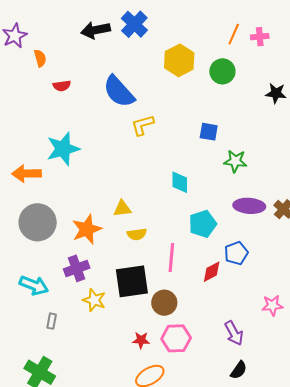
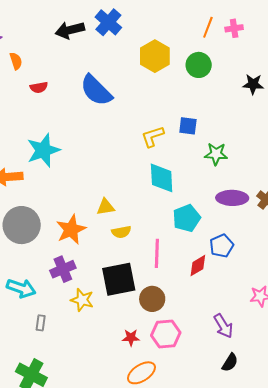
yellow L-shape: (143, 125) -> (153, 136), moved
cyan diamond: (180, 182) -> (162, 178), size x1.4

